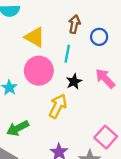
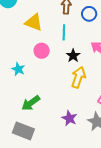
pink circle: (39, 71) -> (42, 51), size x0.6
yellow arrow: (58, 106) -> (78, 77), moved

